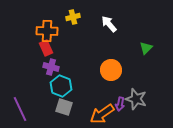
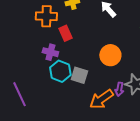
red rectangle: (46, 48) -> (65, 33), moved
gray square: (64, 107) -> (79, 75), moved

